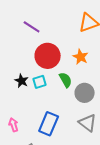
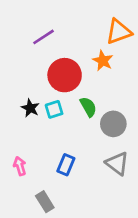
purple line: (32, 27) -> (43, 37), turned -66
orange star: (81, 57) -> (103, 61), moved
blue rectangle: (49, 124) -> (66, 165), size x0.7

